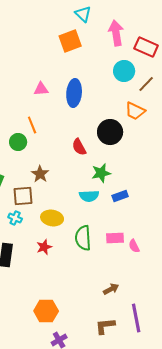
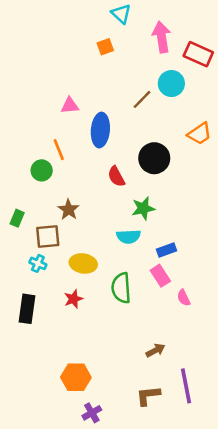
orange square: (70, 41) -> (105, 47), size x0.6
brown line: (146, 84) -> (142, 99), moved
blue ellipse: (74, 93) -> (100, 130), moved
orange trapezoid: (135, 111) -> (200, 134), moved, turned -60
blue rectangle: (120, 196) -> (166, 250), moved
pink rectangle: (115, 238) -> (160, 276), moved, turned 60

